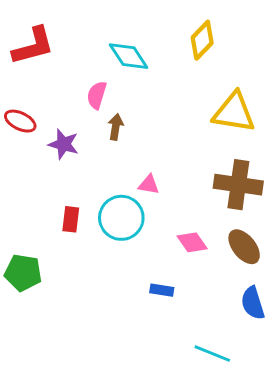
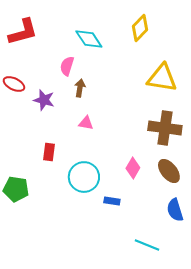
pink triangle: (149, 185) -> (86, 123), moved
cyan circle: (121, 218) -> (84, 177), moved
pink diamond: (192, 242) -> (133, 168), turned 65

